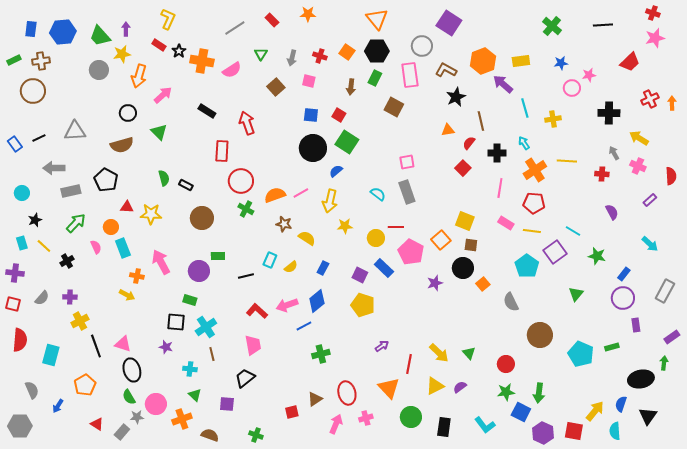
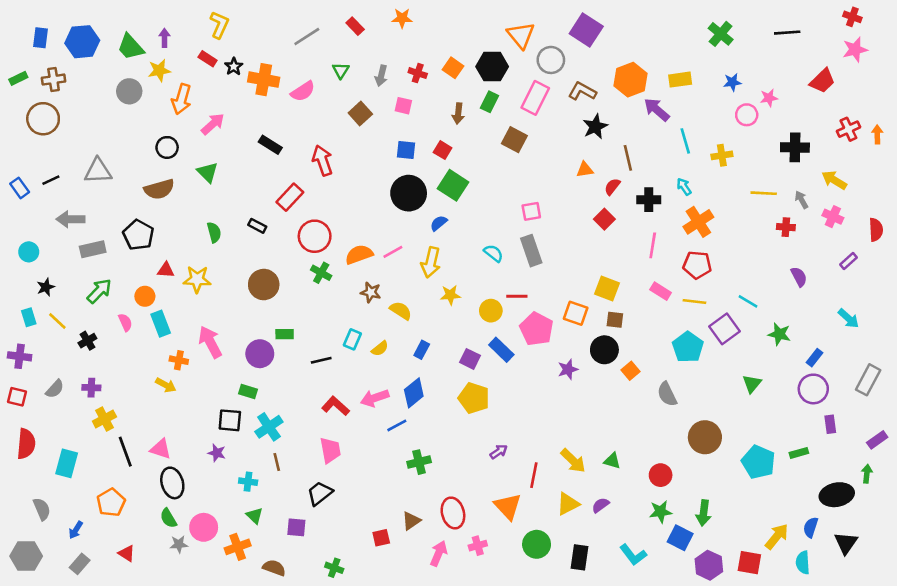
orange triangle: (377, 19) -> (521, 35), moved
pink rectangle: (410, 75) -> (535, 98), turned 35
red rectangle: (222, 151) -> (290, 197), turned 40
yellow line: (567, 161) -> (764, 193), moved
black rectangle: (186, 185) -> (257, 226), moved
orange square: (441, 240) -> (576, 313), turned -30
green triangle: (469, 353) -> (612, 461), turned -32
gray rectangle: (122, 432) -> (80, 564), moved

